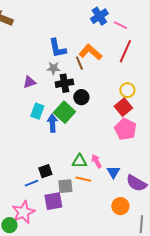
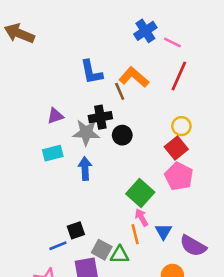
gray star: (53, 68) -> (86, 133), moved, size x1.5
cyan rectangle: (37, 111) -> (53, 153), moved, turned 56
green square: (64, 112) -> (140, 193), moved
green triangle: (79, 161) -> (120, 255), moved
orange line: (83, 179) -> (135, 234), moved, turned 63
gray square: (65, 186) -> (102, 250), turned 35

